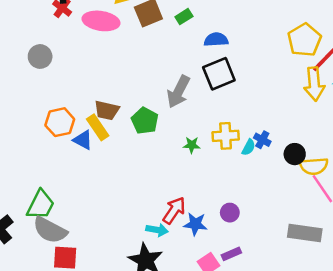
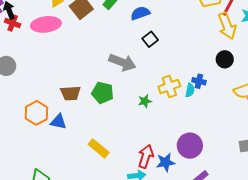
black square: (219, 74) -> (150, 39), size x0.6
gray arrow: (178, 92) -> (122, 62), turned -80
yellow rectangle: (98, 127) -> (99, 148), moved
black circle: (295, 154) -> (225, 59), moved
purple circle: (230, 213) -> (190, 146), size x1.6

